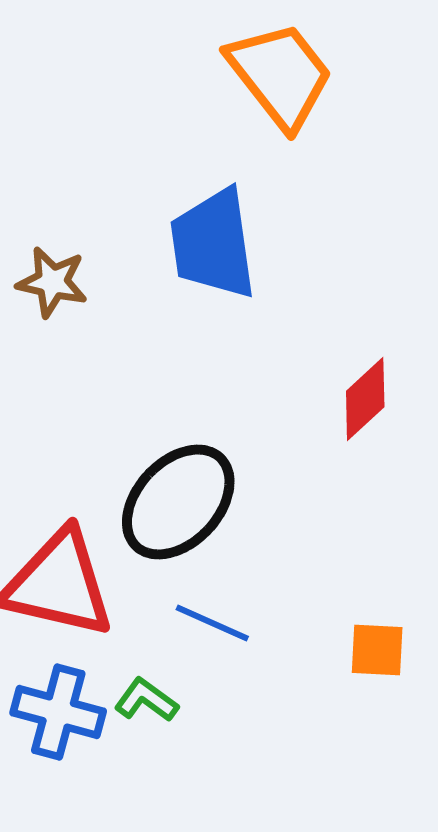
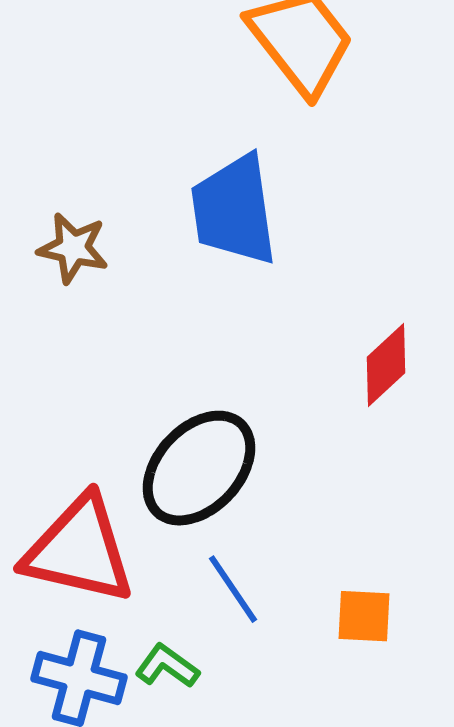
blue line: (212, 623) -> (233, 589), turned 32
orange square: (377, 650) -> (364, 616), moved

